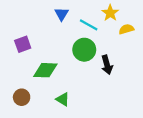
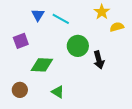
blue triangle: (62, 14) -> (38, 15), moved
cyan line: (89, 25) -> (61, 19), moved

